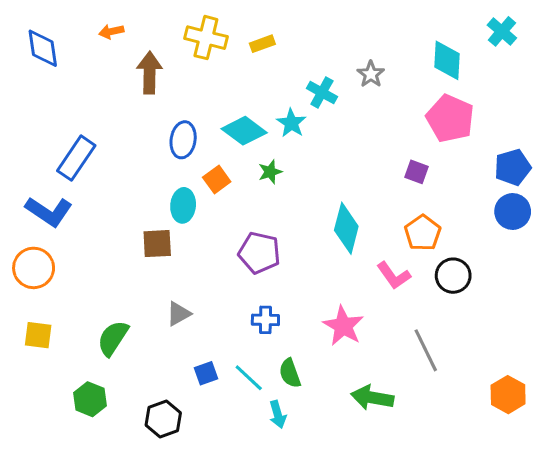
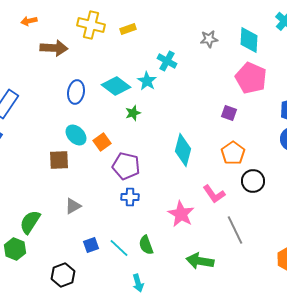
brown arrow: (150, 73) -> (54, 48), turned 92
gray star: (371, 74) -> (209, 39), moved, turned 30
orange square: (217, 179) -> (102, 142), moved
cyan ellipse: (183, 205) -> (76, 135), turned -50
pink L-shape: (394, 276) -> (214, 194), moved
blue cross: (265, 320) -> (130, 197), moved
green hexagon: (90, 399) -> (15, 249), moved
cyan arrow: (278, 414) -> (138, 283), moved

